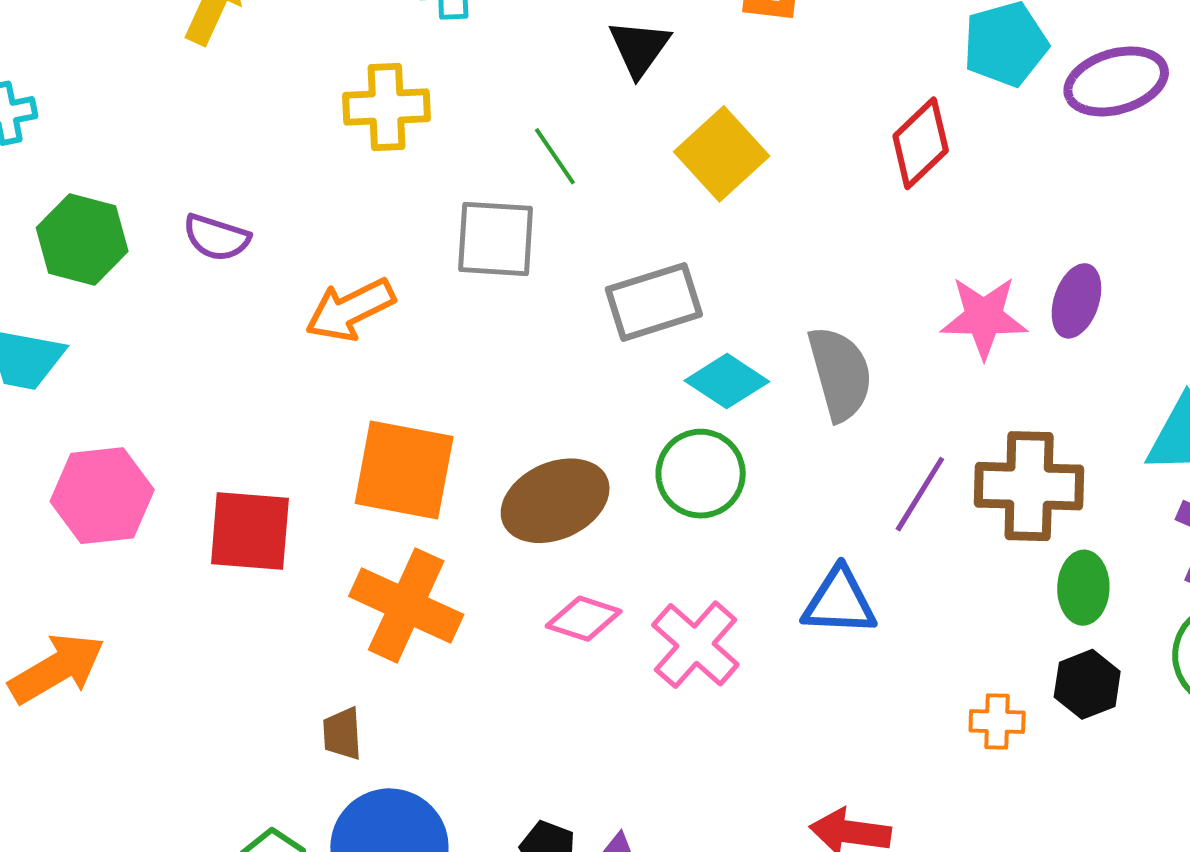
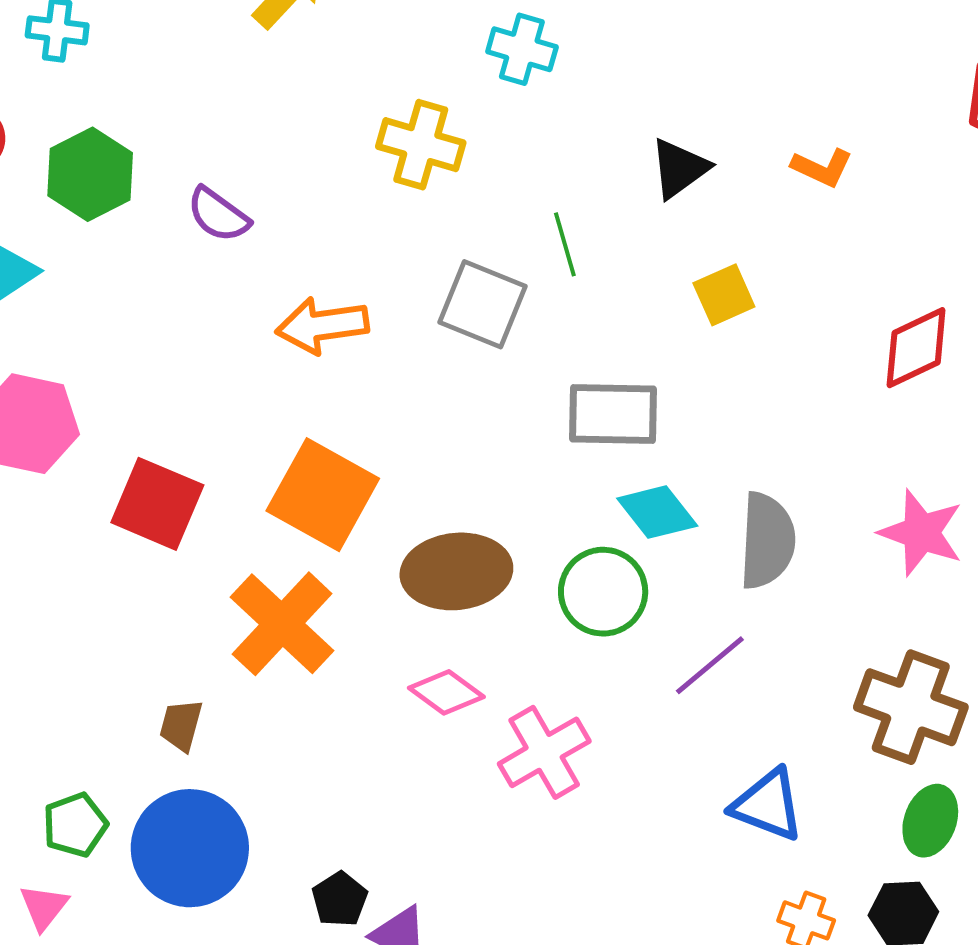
yellow square: (722, 154) -> (724, 295), size x0.7
purple line: (920, 494) -> (710, 665), moved
blue triangle: (839, 602) -> (768, 805), moved

